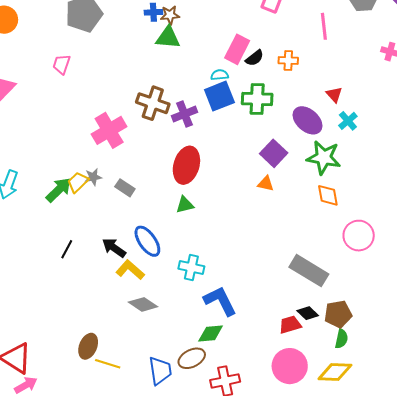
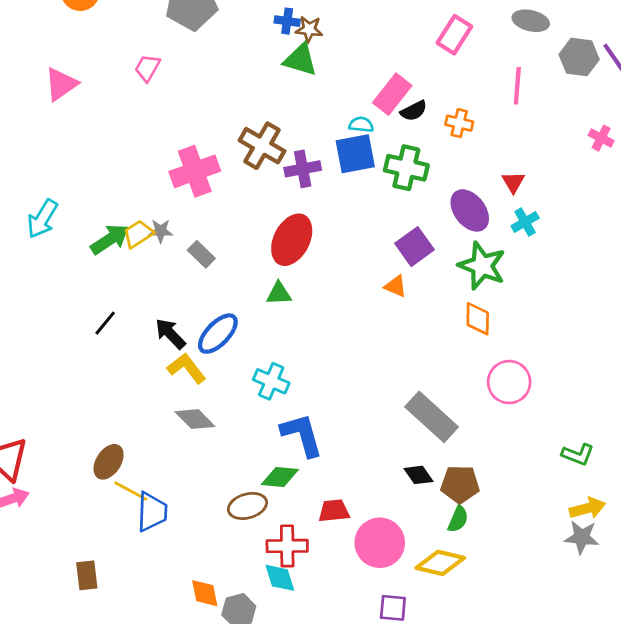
blue ellipse: (147, 241) -> (218, 334), turned 68
red trapezoid: (290, 325) -> (334, 511), moved
blue trapezoid: (160, 371) -> (152, 512), moved

